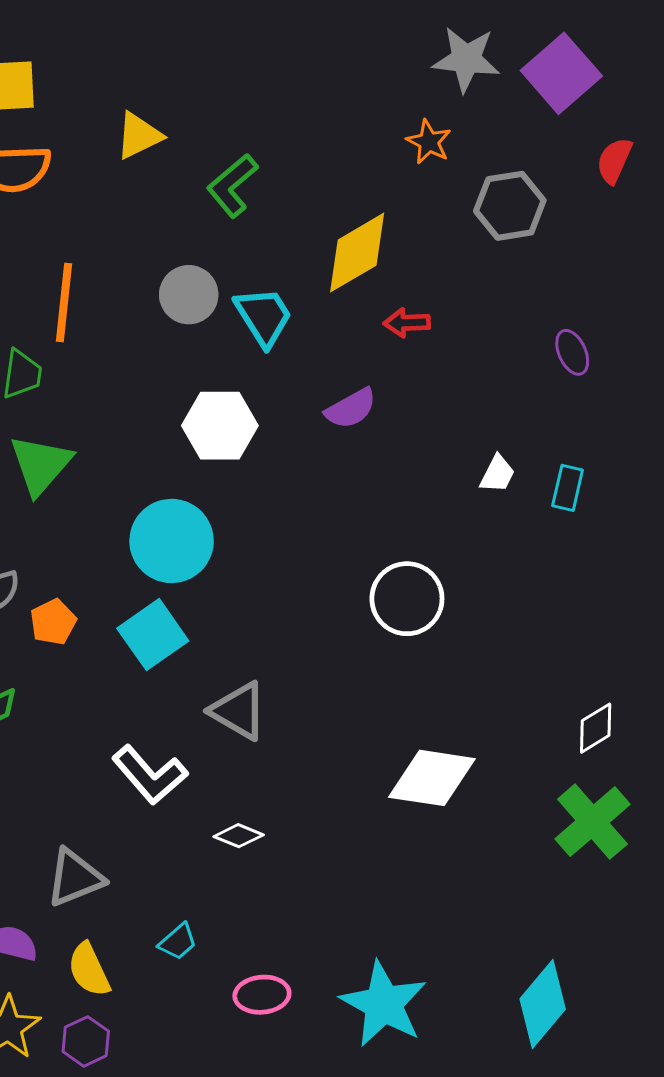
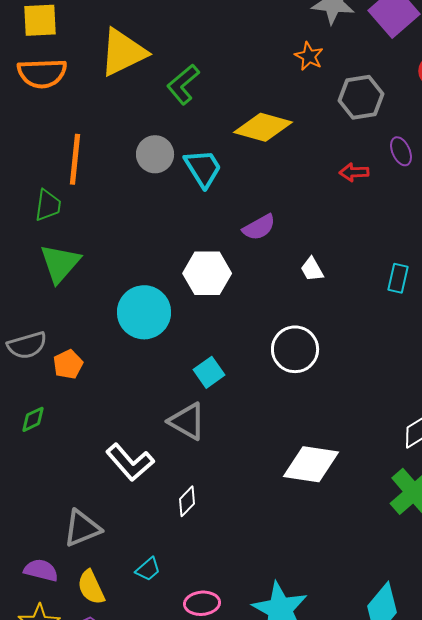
yellow triangle: (139, 136) -> (123, 52), size x1.6
yellow diamond: (357, 253) -> (263, 127), turned 46
red arrow: (407, 323) -> (354, 172), moved
purple ellipse: (572, 352) -> (401, 151), moved
white hexagon: (220, 426) -> (207, 273), moved
white trapezoid: (497, 474) -> (312, 269), moved, turned 124
cyan square: (153, 635) -> (209, 372), moved, size x0.7
white diamond: (239, 836) -> (187, 501), turned -68

